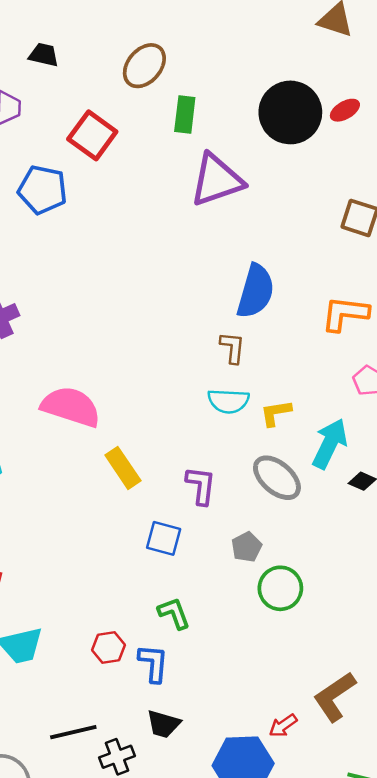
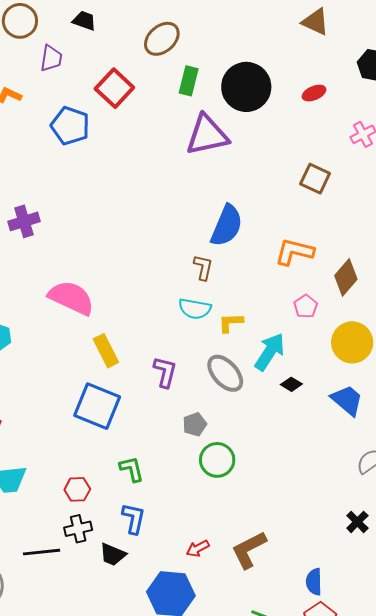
black circle: (290, 112) -> (246, 87), moved
blue square: (164, 538) -> (97, 406), moved, size x1.6
blue L-shape: (153, 663) -> (134, 519), moved
red arrow: (283, 726) -> (198, 548), moved
black cross: (117, 757) -> (78, 529), moved

